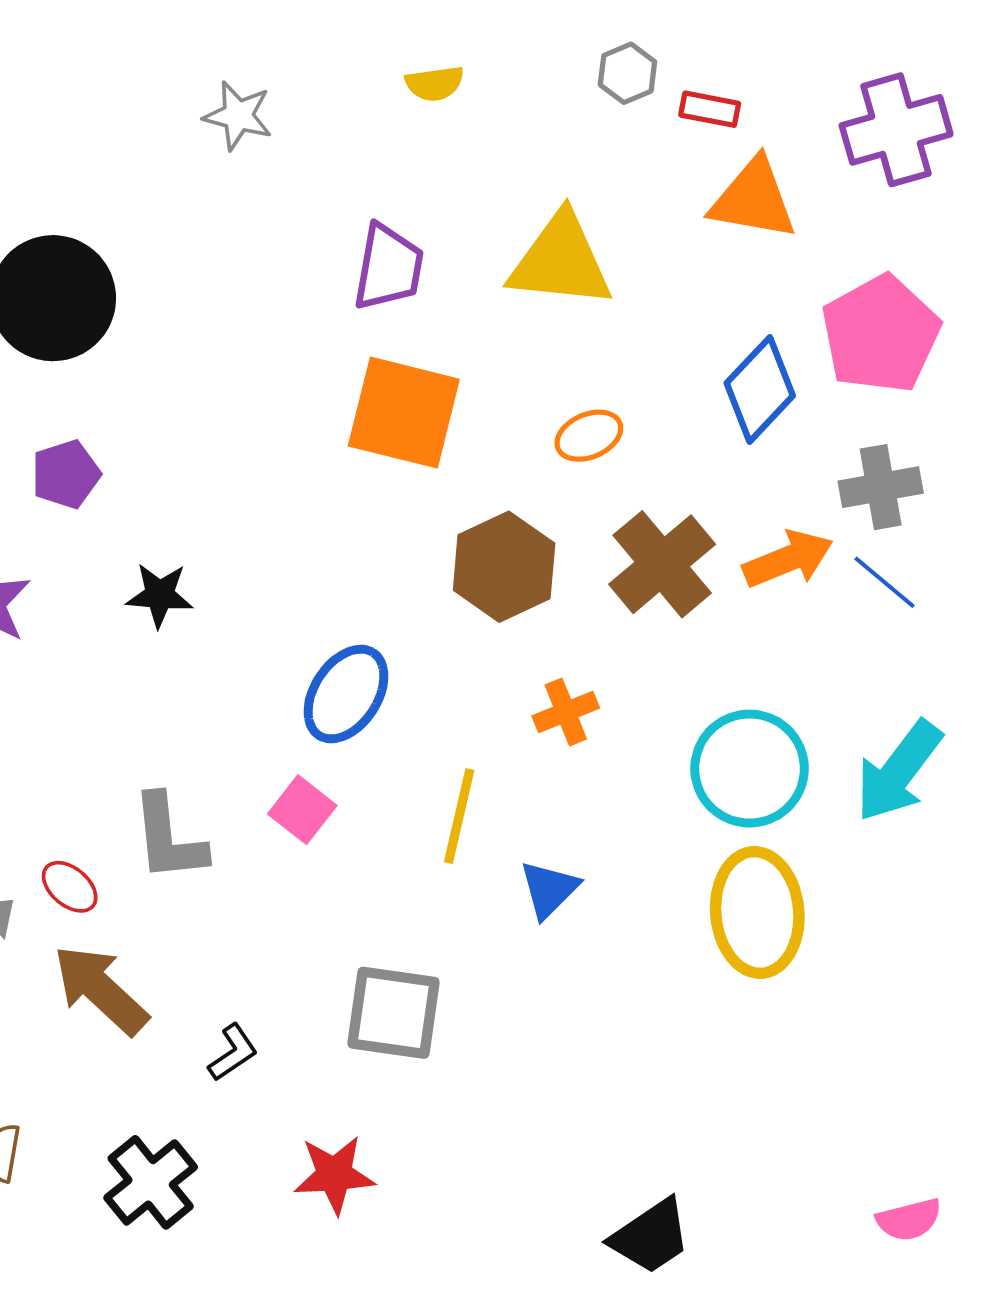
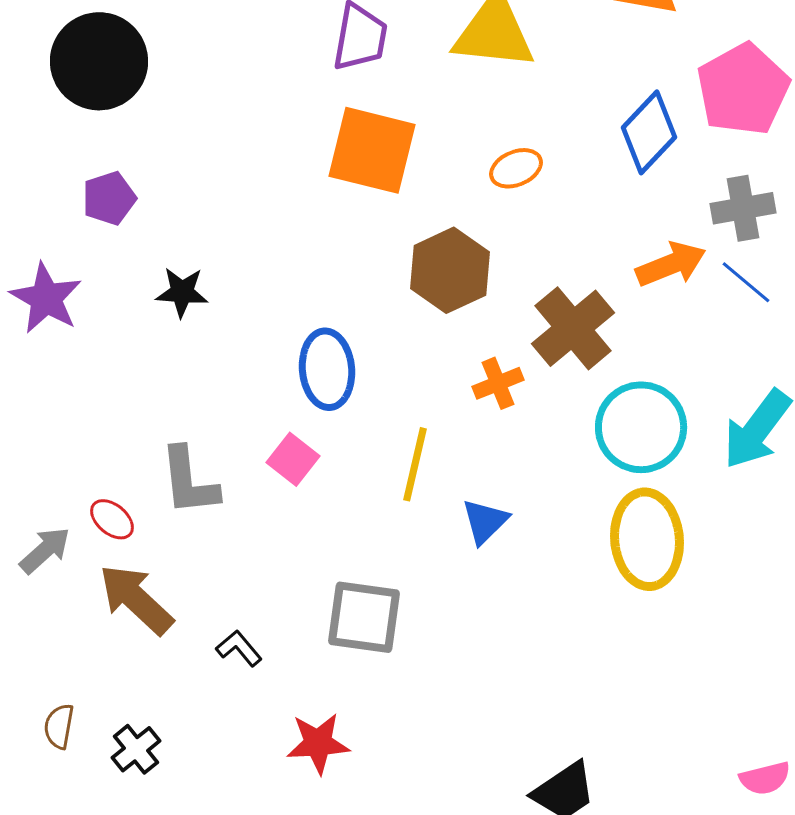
brown cross: (662, 564) -> (573, 328), moved
blue ellipse: (346, 694) -> (327, 369), turned -38
black L-shape: (233, 1053) -> (239, 648), turned -96
black cross: (151, 1182) -> (136, 749), moved, size x0.7

